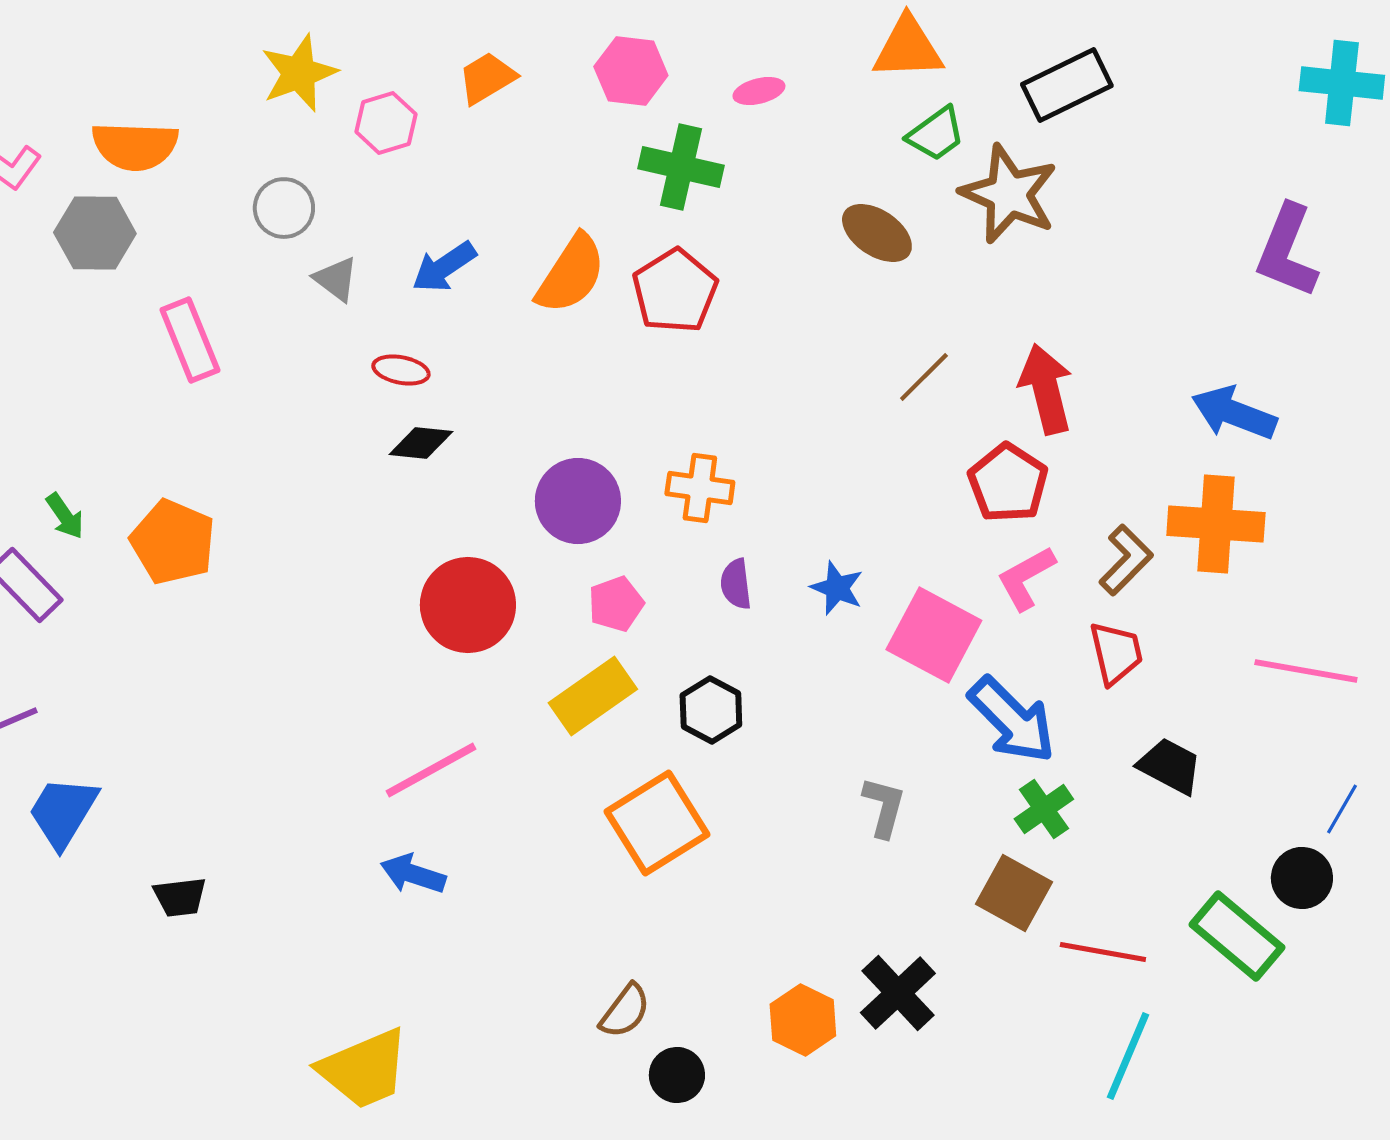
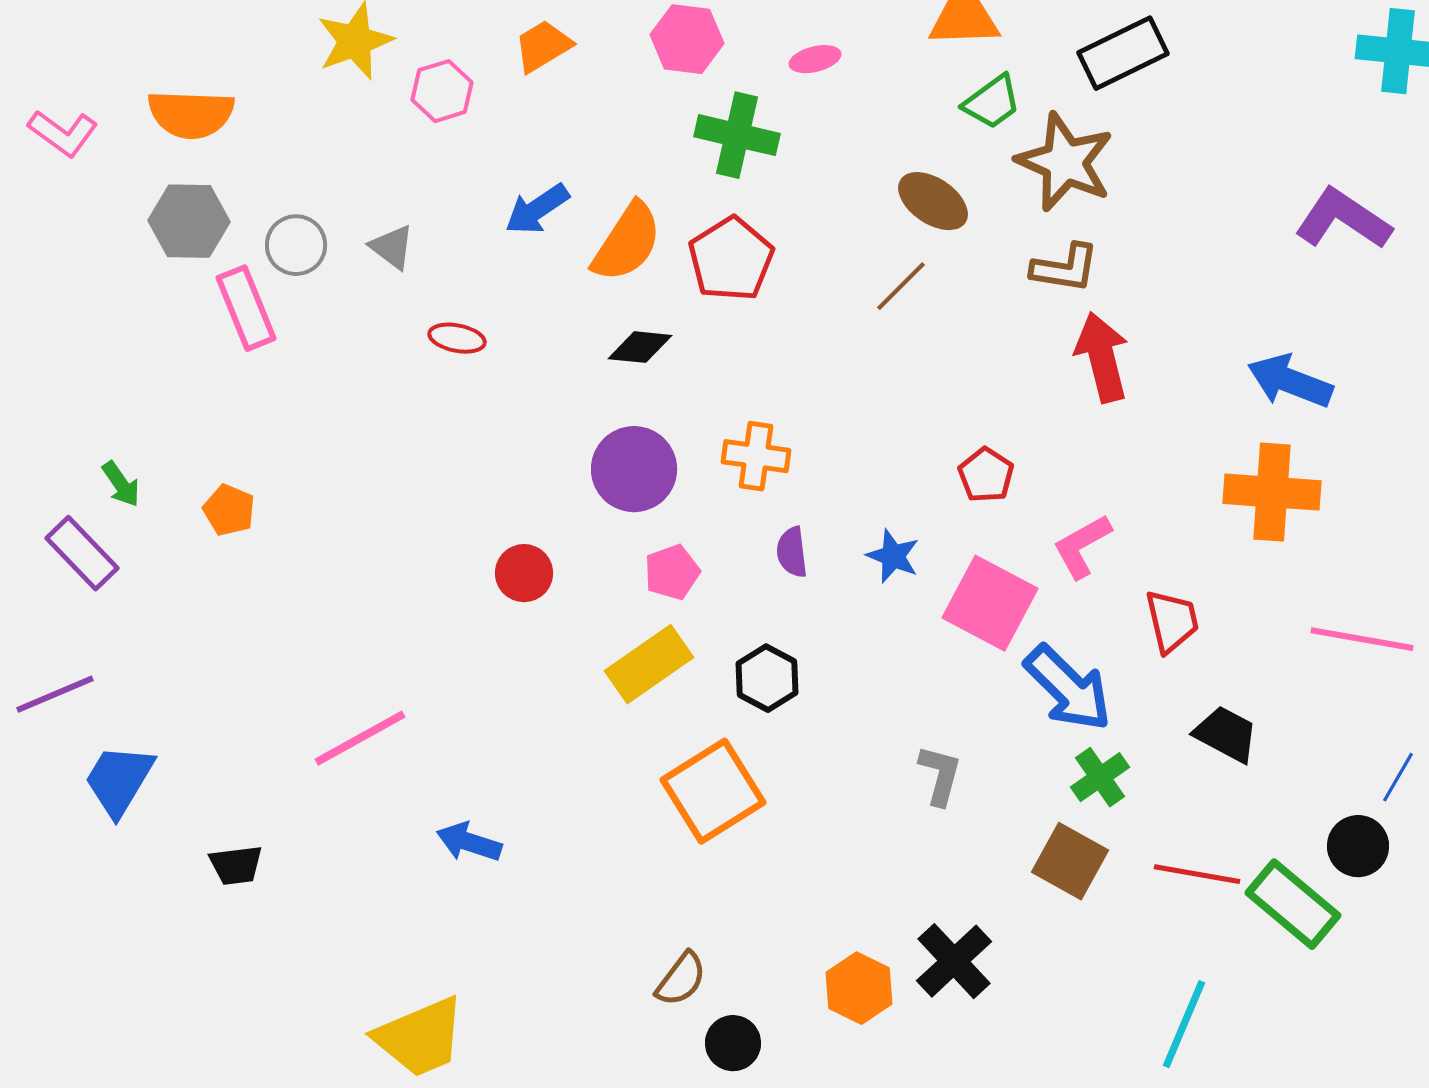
gray circle: (284, 208) -> (296, 245), moved
gray hexagon: (95, 233) -> (189, 221), moved
purple L-shape: (1287, 251) -> (1343, 219), turned 102
blue arrow: (444, 267) -> (537, 209), moved
brown line: (924, 377) -> (901, 286), moved
black diamond: (421, 443) -> (640, 347), moved
red pentagon: (1008, 483) -> (986, 475), moved, size x0.7
orange pentagon: (173, 542) -> (229, 510), size x0.6
brown L-shape: (1126, 560) -> (1065, 268), moved, turned 54
red circle: (468, 605) -> (524, 573), size x0.6
pink line: (431, 770) -> (360, 738), moved
red line: (1103, 952) -> (1197, 874), moved

